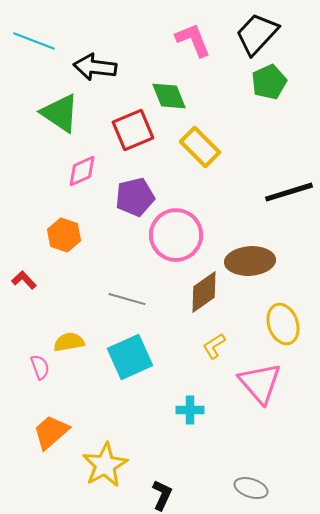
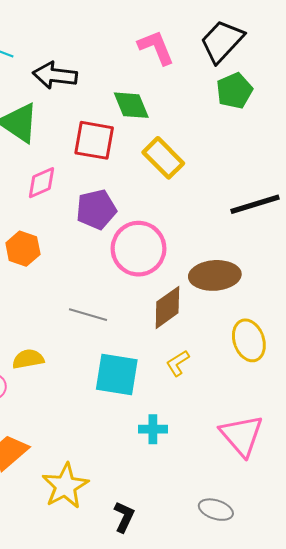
red square: (133, 130) -> (94, 140), turned 33
cyan square: (130, 357) -> (117, 374), moved, turned 33
pink triangle: (260, 383) -> (242, 435), moved

